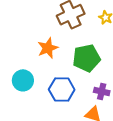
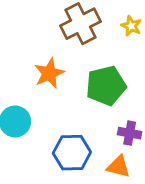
blue hexagon: (62, 89) -> (72, 153), moved

